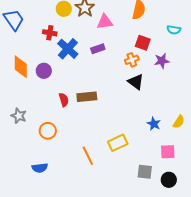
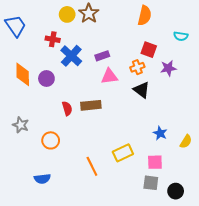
pink triangle: (105, 22) -> (109, 76), moved
yellow semicircle: (179, 122) -> (186, 142), moved
pink square: (168, 152) -> (155, 162), moved

